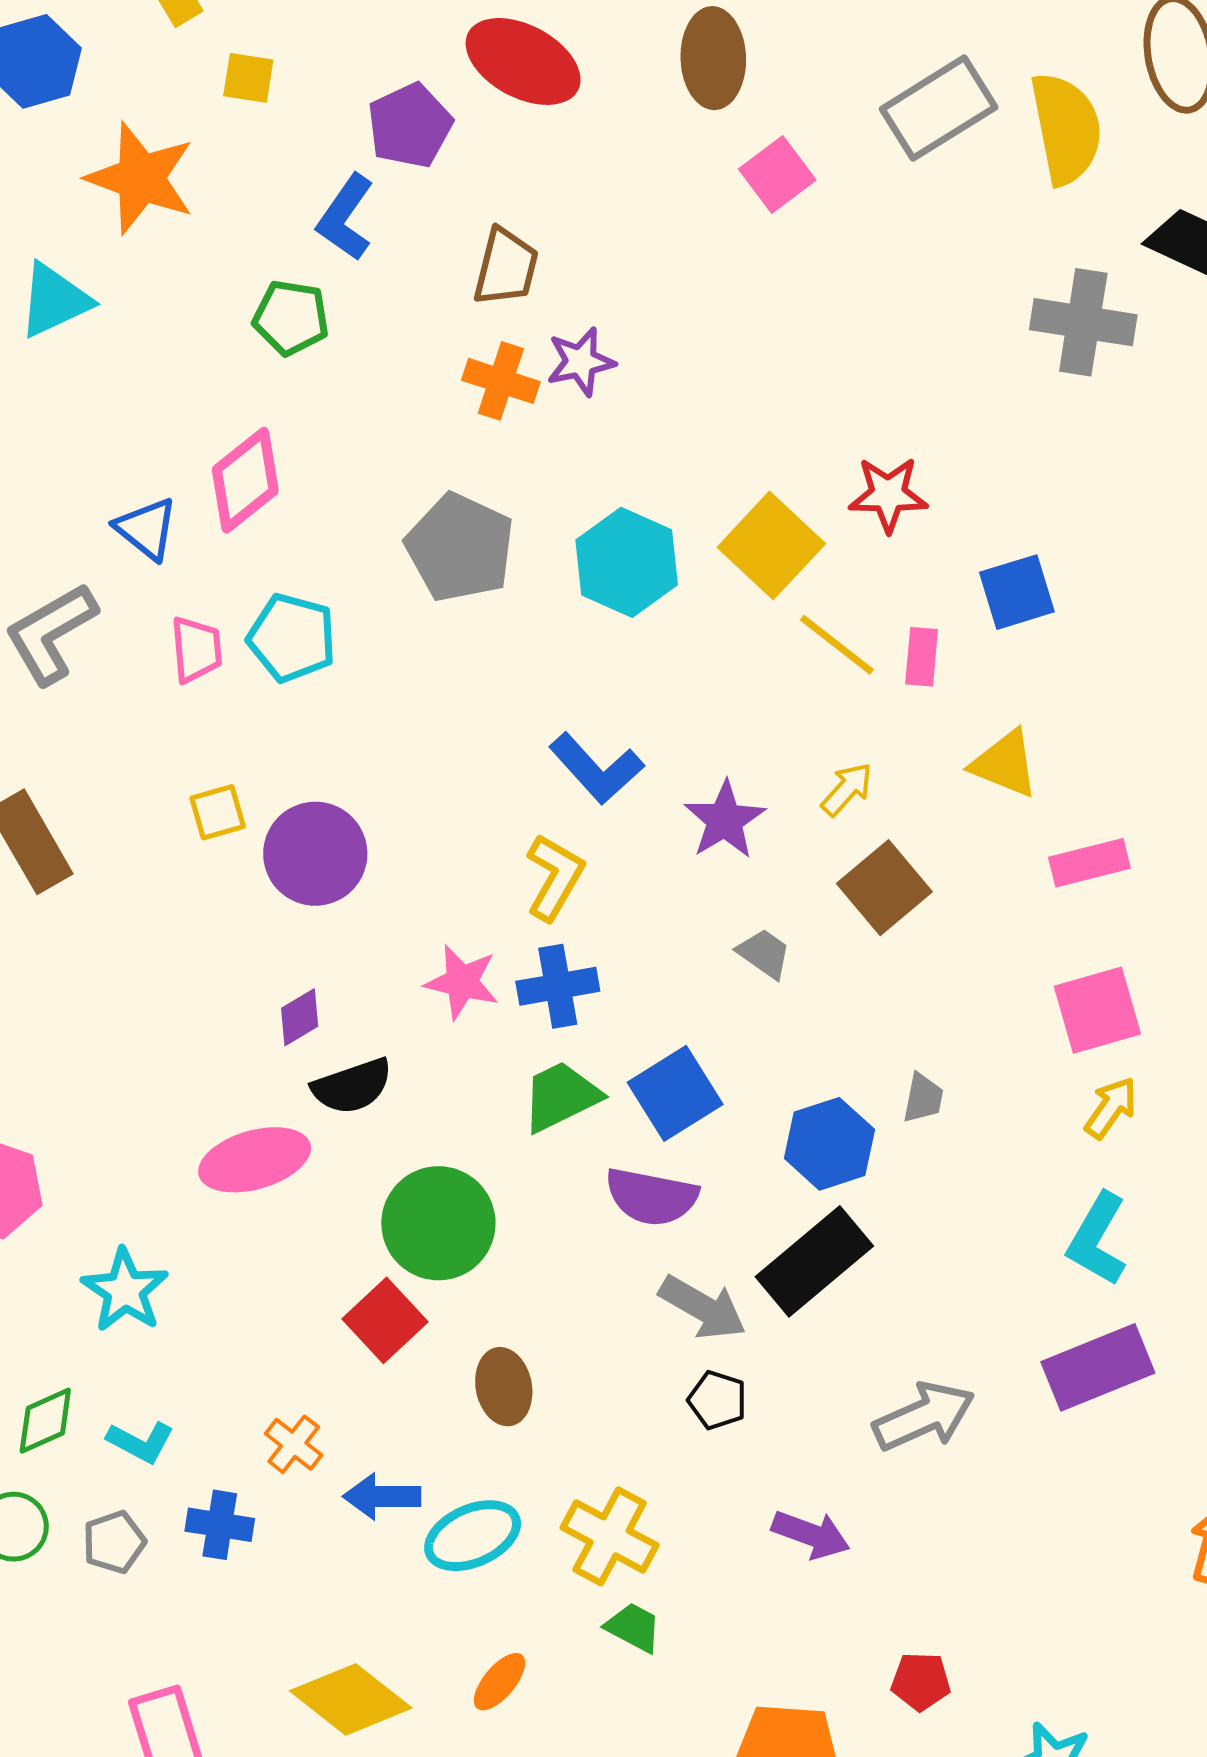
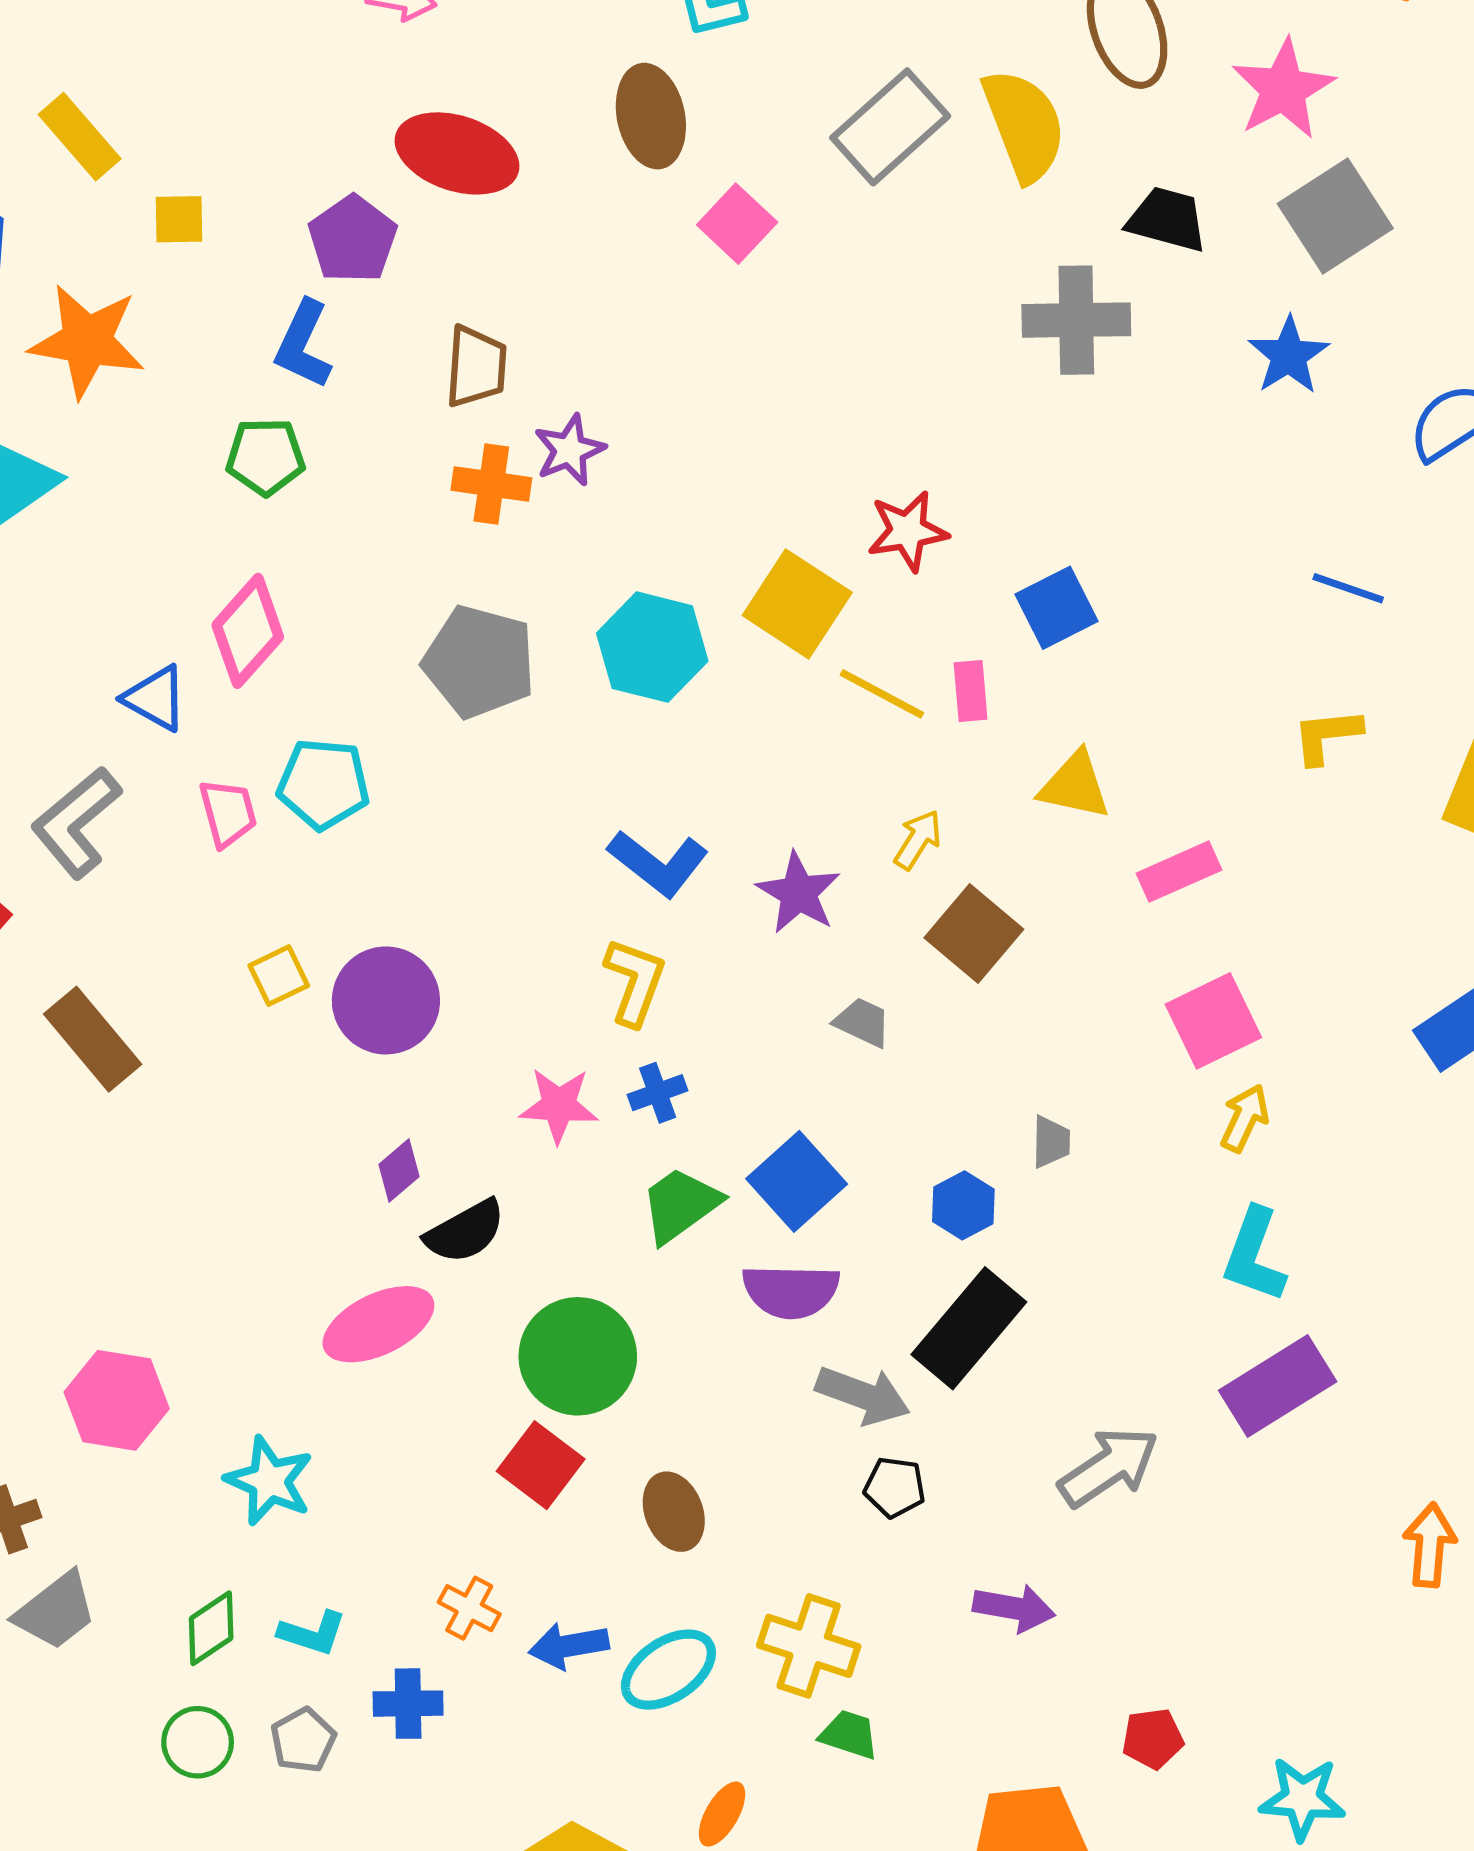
blue cross: (558, 986) -> (658, 1093), size x0.7
blue hexagon: (829, 1144) -> (963, 1205), size x0.7

